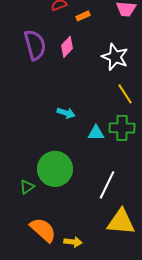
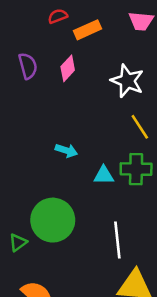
orange rectangle: (83, 16) -> (88, 30), size x1.5
purple semicircle: (35, 45) -> (28, 66), size x0.7
white line: (107, 185) -> (117, 240), turned -32

